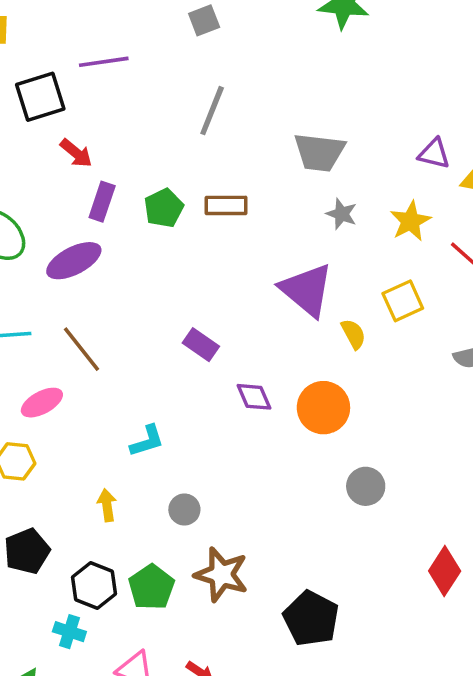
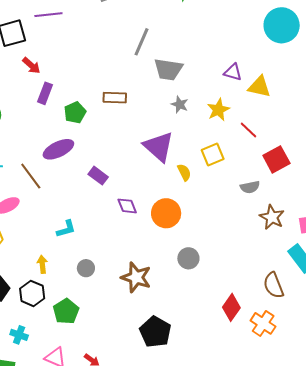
gray line: (212, 111) -> (142, 42), moved
green pentagon: (164, 208) -> (75, 113), moved
purple ellipse: (74, 261) -> (58, 149), moved
brown star: (221, 575) -> (136, 277), moved
black hexagon: (94, 586) -> (32, 293), moved

